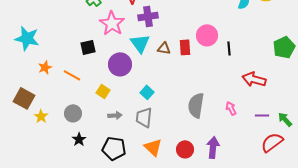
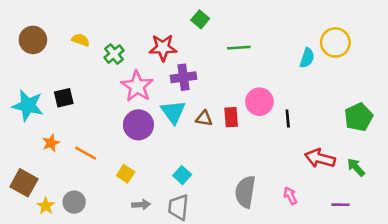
black square: (88, 47) -> (64, 98), moved
purple circle: (120, 64) -> (138, 125), moved
gray circle: (73, 113) -> (74, 202), moved
purple line: (262, 115) -> (341, 205), moved
green arrow: (285, 119) -> (356, 167), moved

